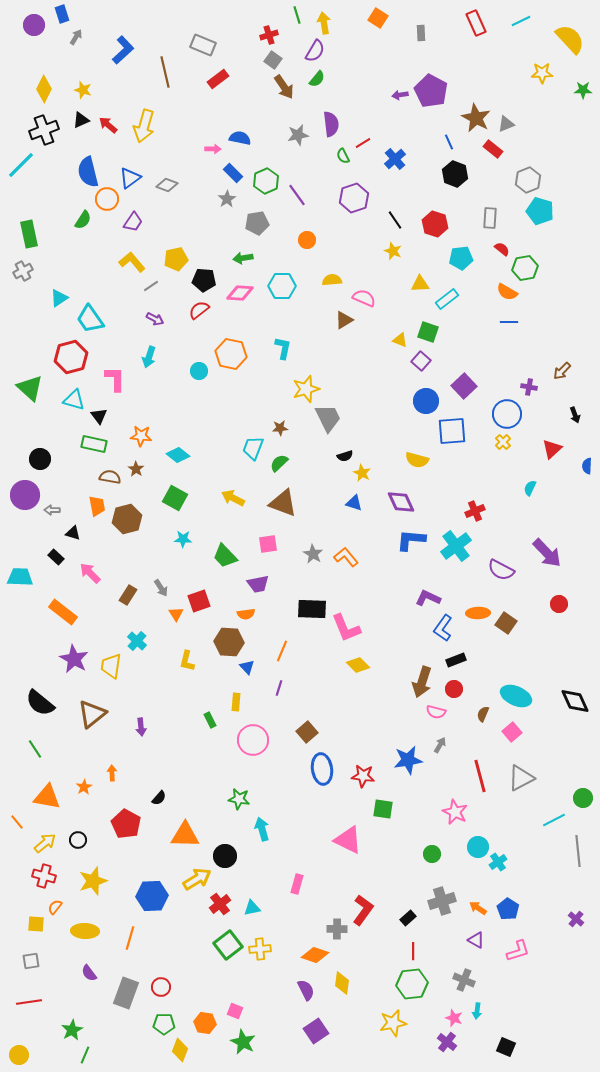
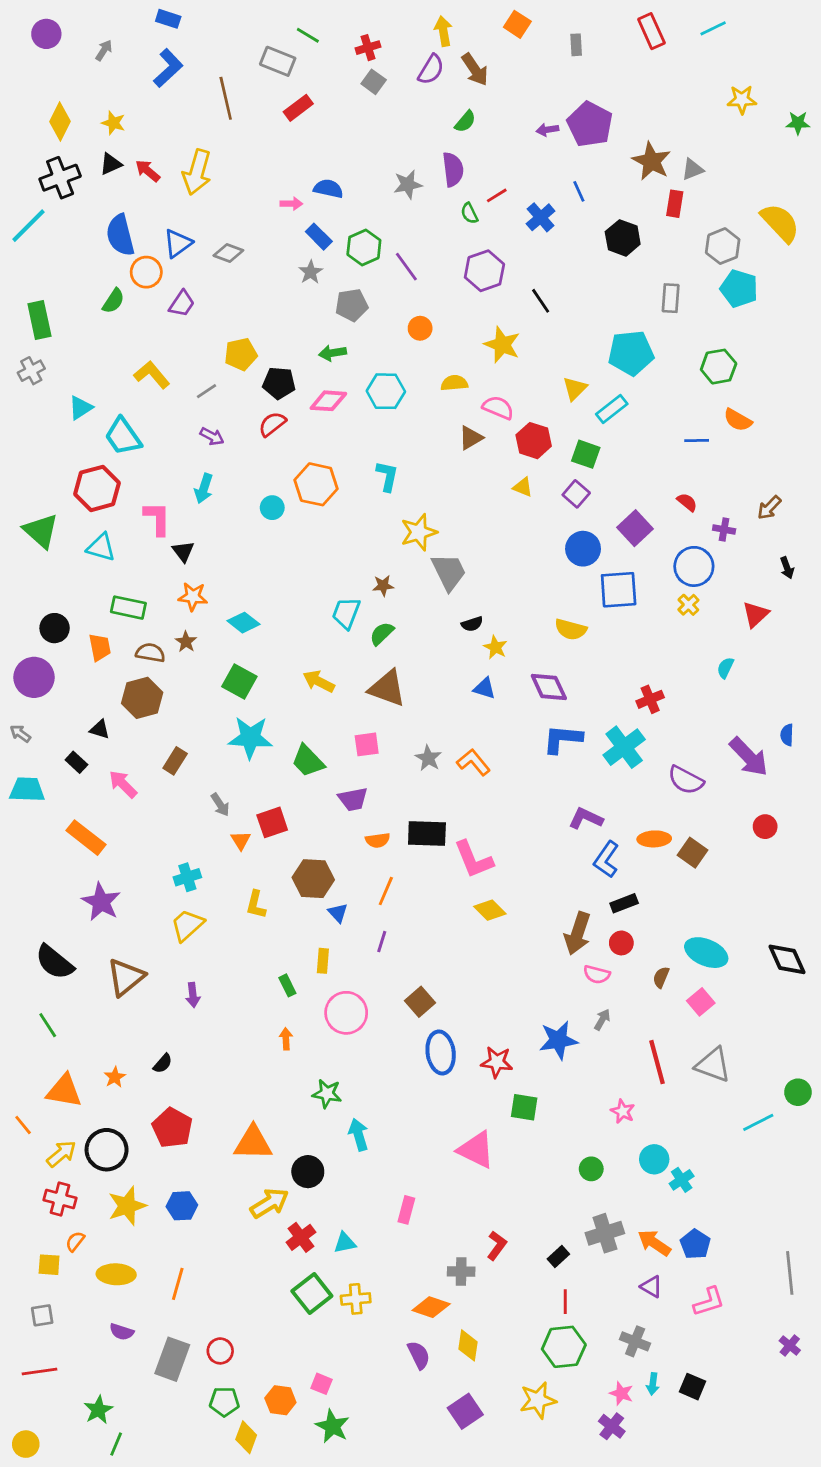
blue rectangle: (62, 14) -> (168, 19), moved, turned -54
green line: (297, 15) -> (308, 35), moved, turned -42
yellow semicircle: (570, 39) -> (780, 223), moved
green semicircle: (317, 79) -> (465, 122), moved
brown arrow: (284, 87) -> (475, 69), moved
blue line: (449, 142) -> (579, 191), moved
red rectangle: (493, 149) -> (675, 204), turned 60
red hexagon: (435, 224) -> (534, 441), moved
red semicircle: (502, 249) -> (687, 502), moved
yellow star: (393, 251) -> (502, 345), moved, size x1.5
cyan pentagon: (461, 258) -> (631, 353), size x1.4
yellow L-shape: (132, 262) -> (152, 375), moved
yellow triangle: (420, 284) -> (575, 388), turned -42
orange semicircle: (507, 292) -> (738, 420), moved
yellow triangle: (400, 340) -> (523, 487), moved
black triangle: (99, 416) -> (183, 551), moved
blue semicircle: (587, 466) -> (787, 735), moved
orange trapezoid: (97, 506) -> (100, 647), moved
gray arrow: (52, 510) -> (20, 734), moved, turned 35
brown hexagon: (127, 519) -> (142, 698), moved
cyan star: (183, 539) -> (250, 738), size x1.8
brown rectangle: (128, 595) -> (175, 761), moved
orange semicircle: (246, 614) -> (378, 840), moved
cyan cross: (137, 641) -> (187, 877), turned 30
yellow trapezoid: (111, 666) -> (187, 925), moved, turned 40
orange arrow: (112, 773) -> (286, 1039), moved
gray triangle: (521, 778) -> (713, 1065), turned 48
black semicircle: (159, 798) -> (163, 1063), moved
pink star: (455, 812) -> (623, 1111), size x0.7
black circle: (78, 840) -> (107, 1150), size x1.8
gray line: (578, 851) -> (790, 1273), moved
blue hexagon: (152, 896) -> (182, 1206), moved, size x0.7
orange arrow: (478, 908) -> (654, 1243), size x1.4
red L-shape: (363, 910) -> (497, 1246), size x0.7
purple cross: (576, 919) -> (790, 1345), moved
purple semicircle: (89, 973) -> (122, 1332), turned -36
purple square: (316, 1031) -> (465, 1411), moved
black square: (506, 1047) -> (693, 1387), moved

